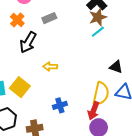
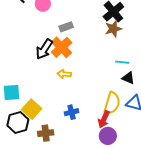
orange cross: (17, 20) -> (62, 47), moved, size x1.5
cyan line: (98, 32) -> (122, 62), moved, turned 40
yellow square: (20, 87) -> (32, 109), moved

